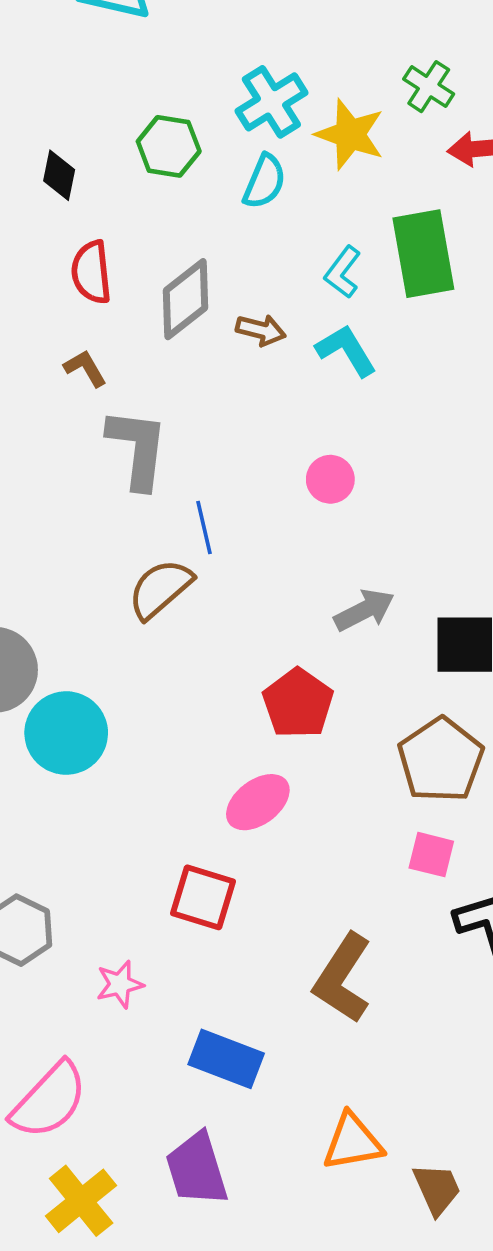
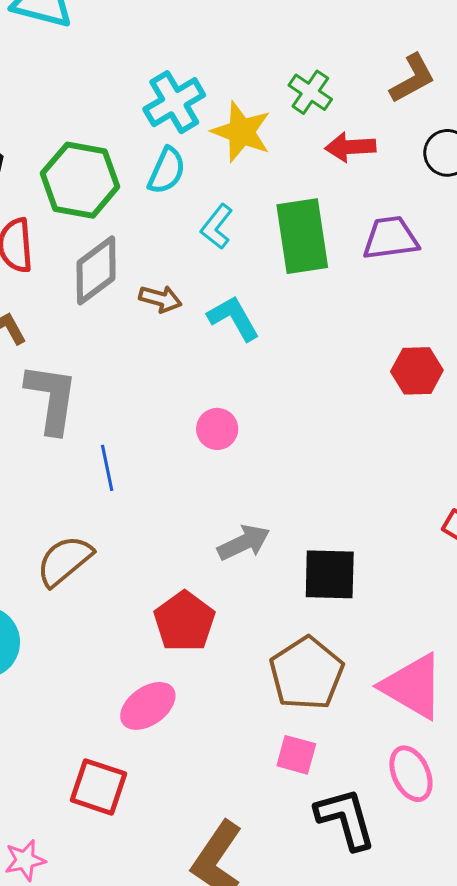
green hexagon: (169, 146) -> (80, 180), moved, size x1.4
cyan L-shape: (343, 272) -> (217, 227), moved
brown semicircle: (160, 589) -> (65, 561), moved

